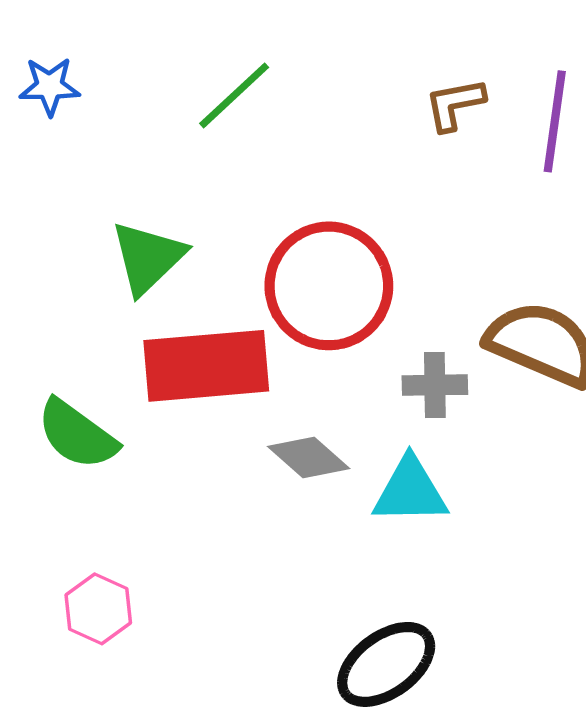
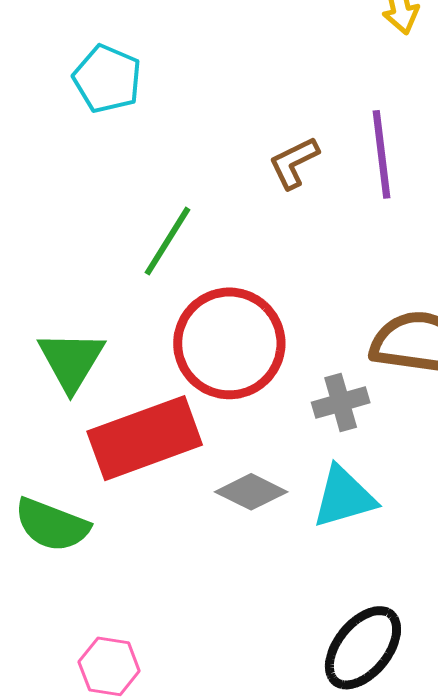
green line: (234, 95) -> (167, 241), moved

